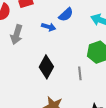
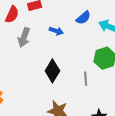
blue semicircle: (66, 15) -> (83, 18), moved

